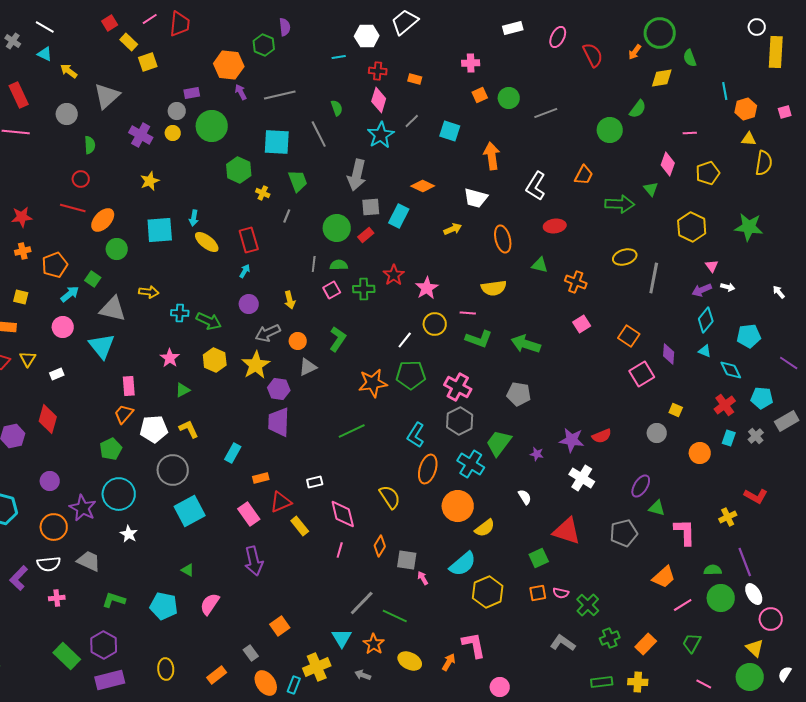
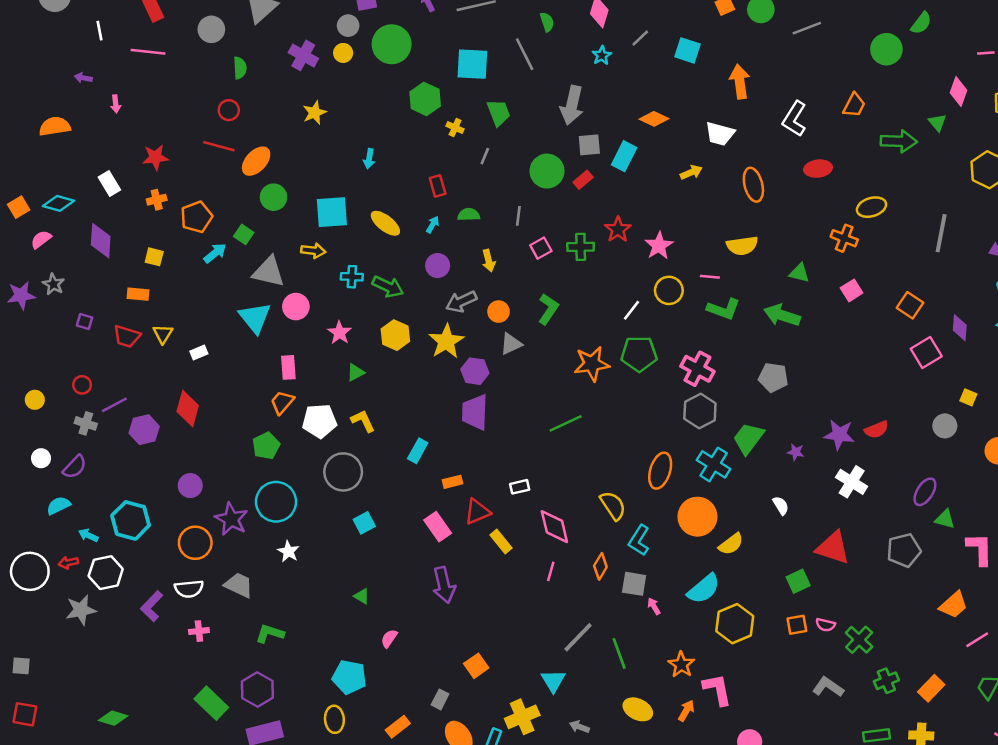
cyan star: (381, 135) -> (602, 55), size x0.6
cyan square: (160, 230) -> (332, 212), moved
red rectangle: (249, 240) -> (438, 186), size x0.7
yellow ellipse: (207, 242) -> (385, 223), moved
yellow ellipse: (625, 257) -> (871, 207), moved
green semicircle: (339, 265) -> (469, 215), moved
green triangle: (540, 265) -> (799, 273), moved
pink circle: (63, 327) -> (296, 307), moved
cyan L-shape: (416, 435) -> (639, 540), moved
cyan square: (190, 511) -> (364, 523), size x0.6
pink semicircle: (210, 604) -> (389, 638), size x0.7
cyan pentagon: (164, 606) -> (349, 677), moved
green line: (395, 616) -> (619, 653), turned 45
orange star: (374, 644) -> (681, 665), moved
gray rectangle: (251, 653) -> (440, 699), turned 63

